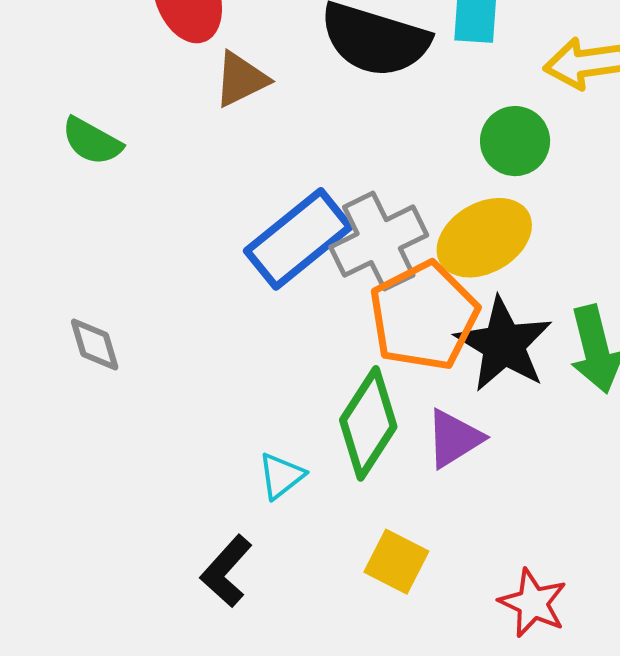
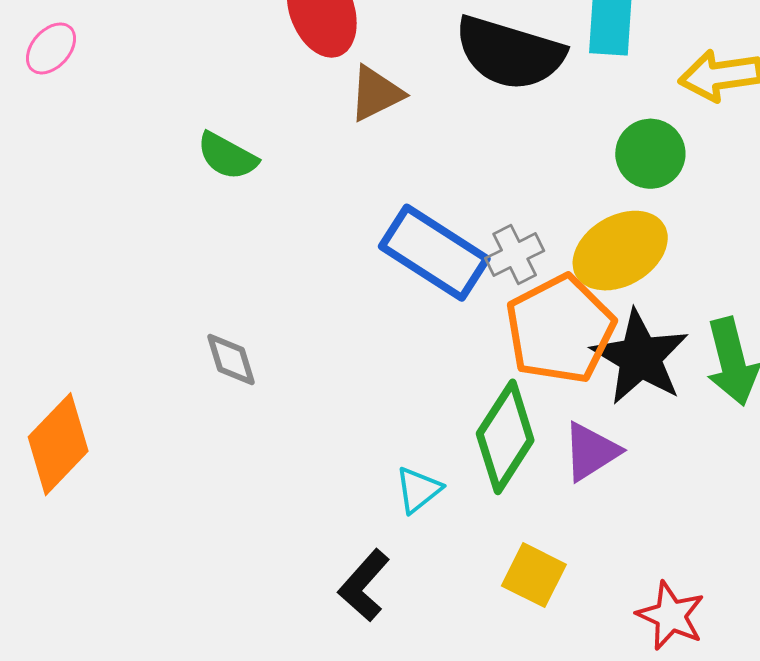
blue rectangle: (298, 239) -> (434, 253), turned 72
gray cross: (379, 241) -> (515, 254), size x0.6

